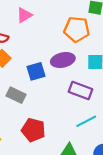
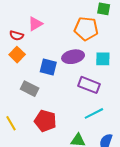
pink triangle: (24, 15) -> (35, 24), moved
blue square: (36, 71) -> (48, 67), turned 30

